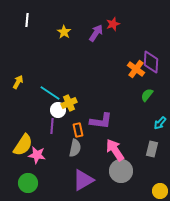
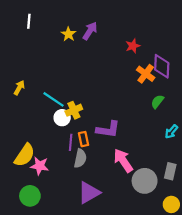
red star: (113, 24) -> (133, 46), moved
purple arrow: (96, 33) -> (90, 31), moved
purple line: (52, 126) -> (71, 142), moved
gray rectangle: (152, 149) -> (170, 171), moved
gray circle: (121, 171) -> (145, 181), moved

